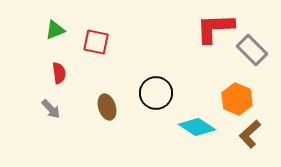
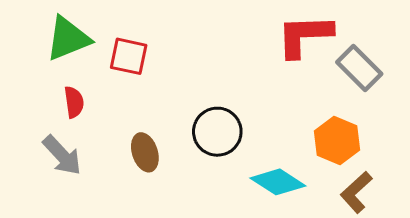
green triangle: (55, 30) -> (68, 39), size x1.6
gray arrow: (51, 109) -> (62, 155), size x1.4

